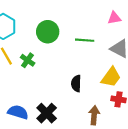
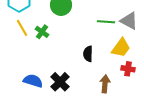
green line: (85, 40) -> (106, 22), moved

